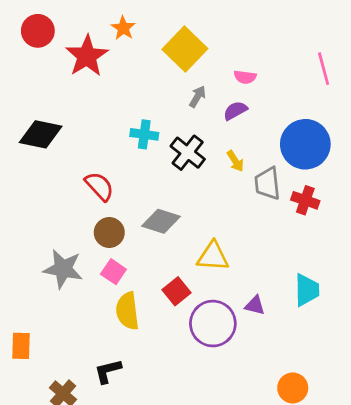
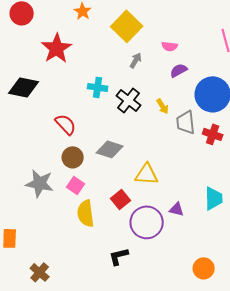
red star: (87, 56) -> (57, 48), moved
purple semicircle: (235, 111) -> (179, 70), moved
black L-shape: (108, 371) -> (119, 256), moved

